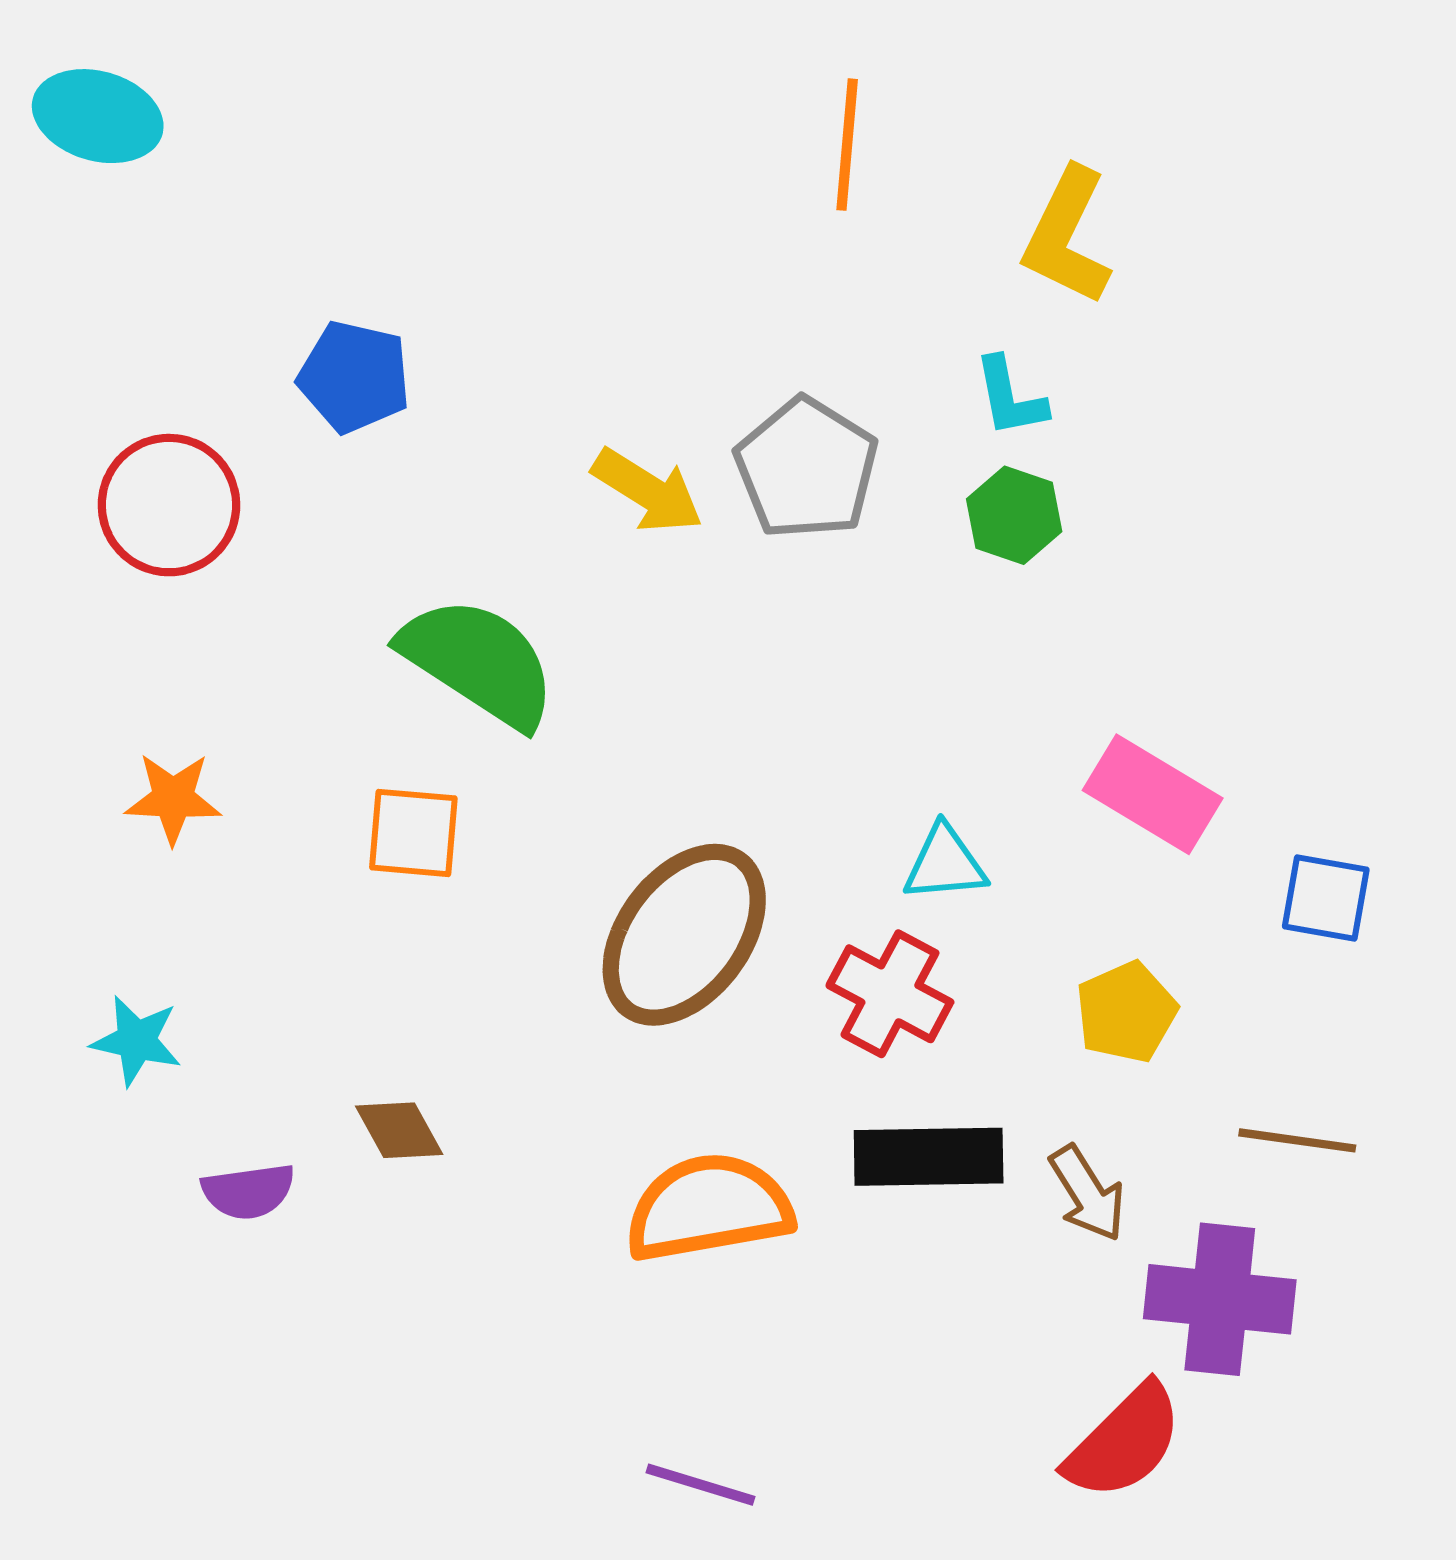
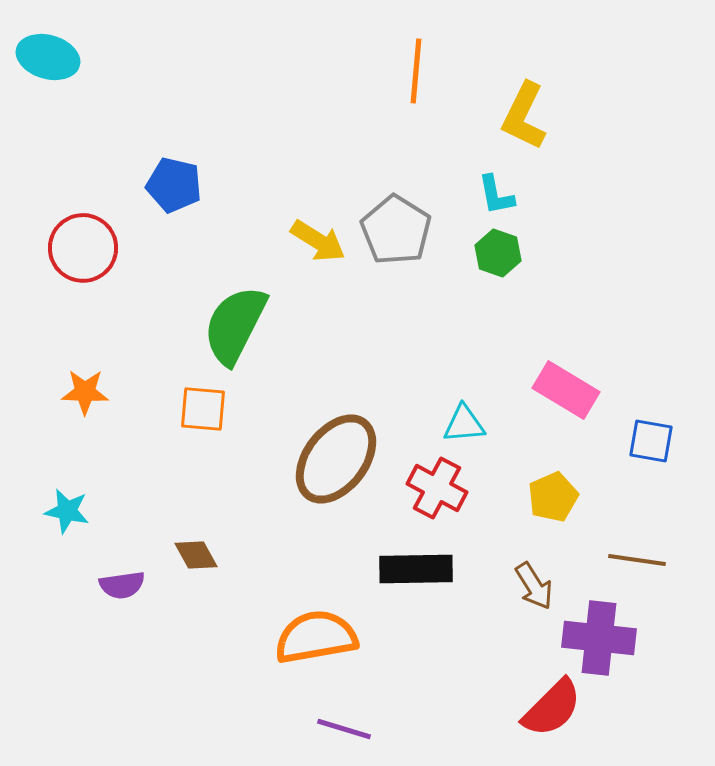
green semicircle: (479, 662) -> (235, 325), turned -96
black rectangle: (929, 1157) -> (416, 569), moved
orange semicircle: (709, 1208) -> (316, 637), moved

